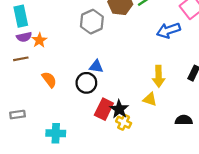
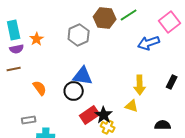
orange star: (39, 40) -> (37, 39), moved
blue triangle: (96, 66) -> (83, 76), size x1.5
red rectangle: (104, 109) -> (90, 115), turned 30
gray rectangle: (18, 115) -> (29, 120), moved

